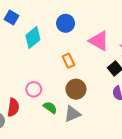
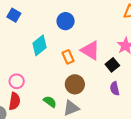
cyan diamond: (33, 38) -> (39, 45), moved
pink triangle: (99, 41) -> (90, 50), moved
pink circle: (34, 89) -> (17, 81), moved

